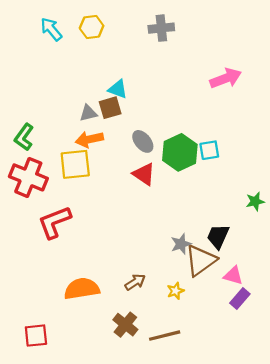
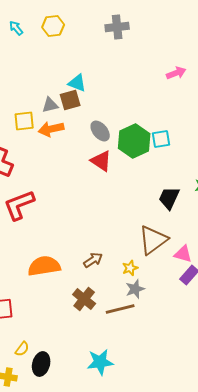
cyan arrow: (51, 29) -> (16, 28), size x0.7
pink arrow: (226, 78) -> (176, 73), size x0.7
yellow square: (75, 164) -> (24, 121), moved, size x0.7
black trapezoid: (218, 236) -> (169, 198), moved
gray star: (181, 244) -> (135, 289), moved

